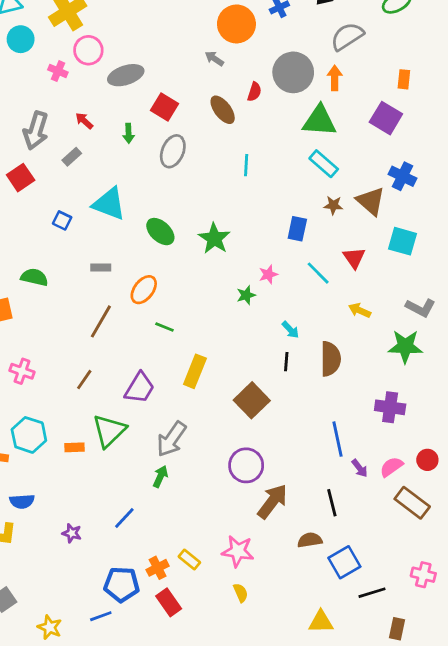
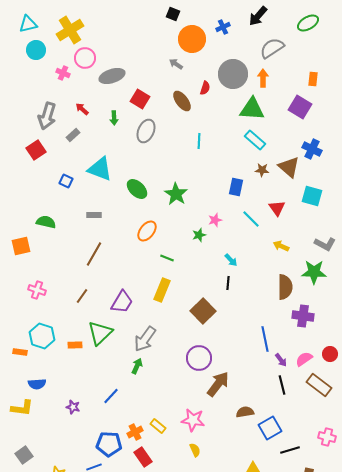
orange ellipse: (144, 290) -> (147, 231), moved
green line: (164, 327) -> (167, 258), moved
brown semicircle: (331, 359) -> (285, 287), moved
black line: (332, 503) -> (282, 385), moved

